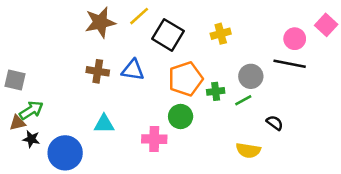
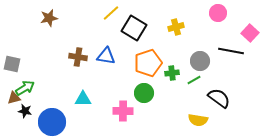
brown star: (100, 22) -> (49, 18), moved, size x0.7
pink square: (326, 25) -> (250, 33), moved
pink circle: (295, 39) -> (218, 13), moved
black semicircle: (275, 123) -> (219, 98), size x1.6

